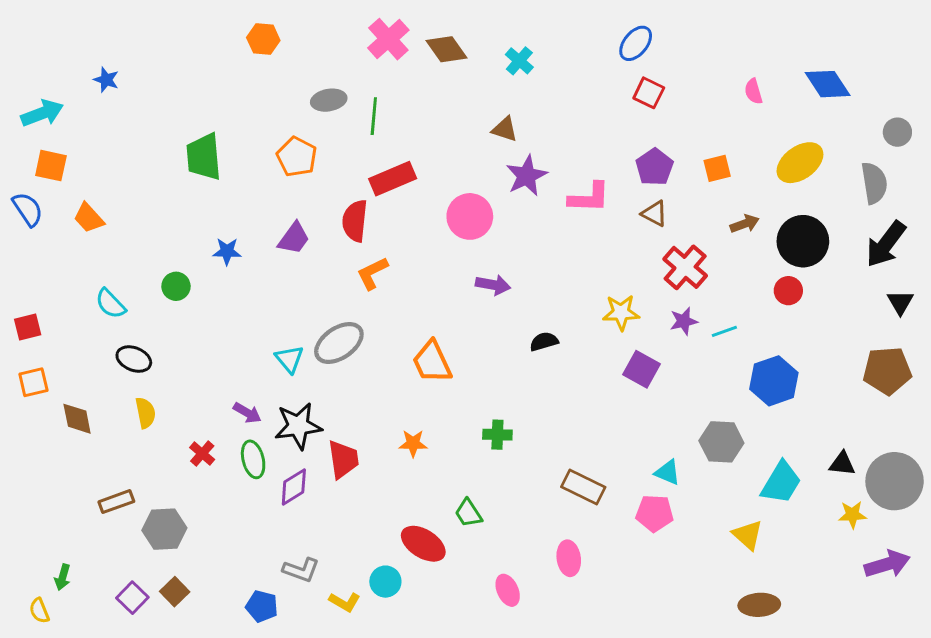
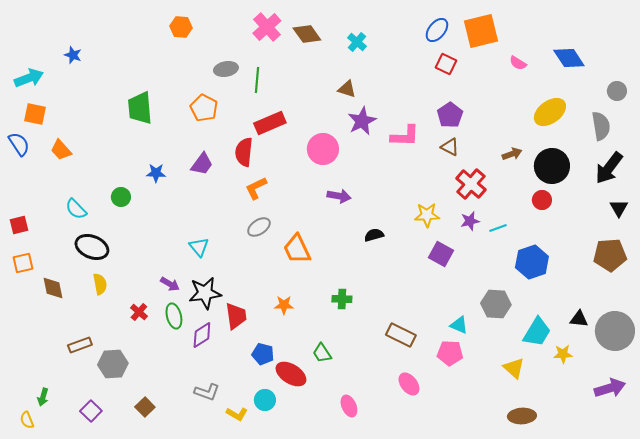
pink semicircle: (753, 91) -> (518, 63), turned -42
orange square: (717, 168) -> (481, 31), moved, size x1.8
gray ellipse: (339, 343) -> (259, 227), moved, size x0.7
black ellipse: (134, 359) -> (92, 247), size x1.4
yellow star: (852, 515) -> (563, 354), moved
pink ellipse: (569, 558) -> (409, 384), moved, turned -30
brown square: (175, 592) -> (145, 407), moved
blue pentagon: (262, 606) -> (263, 354), moved

